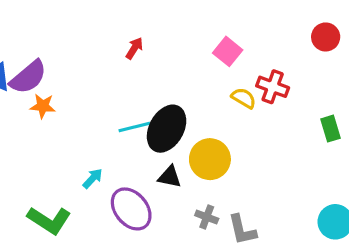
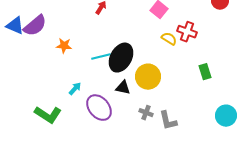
orange star: (43, 106) -> (64, 46), moved
green rectangle: (330, 129) -> (205, 72), moved

